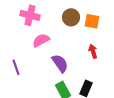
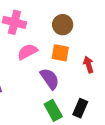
orange square: (92, 21) -> (60, 53), moved

